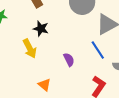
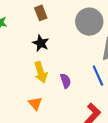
yellow arrow: (30, 49) -> (41, 72), moved

